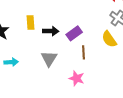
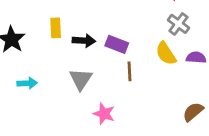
purple rectangle: (74, 33) -> (117, 44), turned 56
pink star: (77, 78) -> (104, 114), moved

